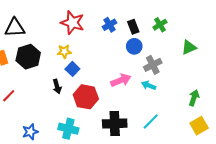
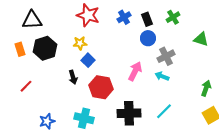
green triangle: (189, 47) -> (201, 39), turned 42
pink arrow: (121, 80) -> (135, 71), turned -42

